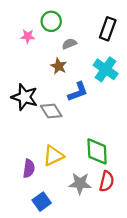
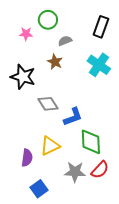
blue L-shape: (78, 92) -> (73, 117), moved
black star: (25, 97) -> (23, 77), moved
red semicircle: (107, 181) -> (100, 170), turned 30

